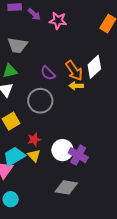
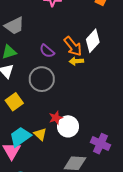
gray trapezoid: (17, 45) -> (14, 26), turned -30
red star: (34, 139) -> (56, 118), moved
purple cross: (78, 155) -> (100, 144), moved

